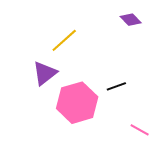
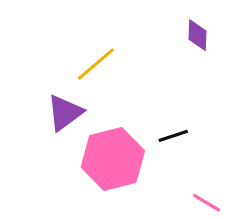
purple diamond: (131, 20) -> (198, 35), turned 45

